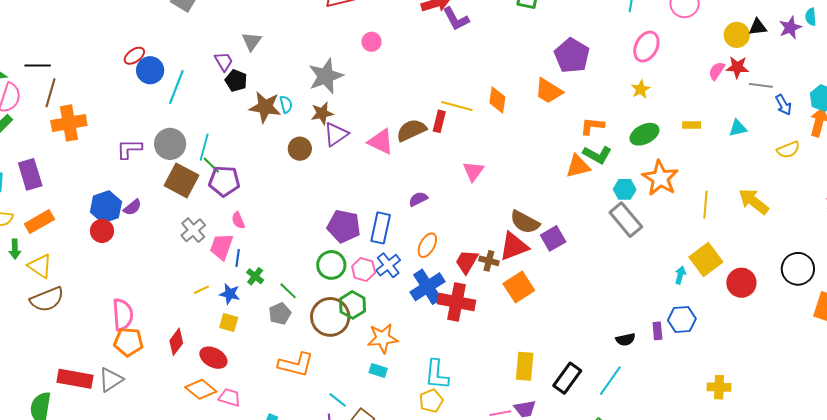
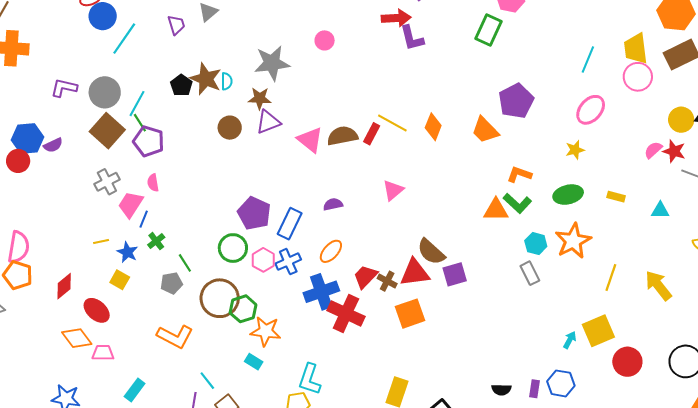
black pentagon: (236, 81) -> (181, 85), moved
gray rectangle: (626, 220) -> (530, 273), size x0.7
green hexagon: (352, 305) -> (243, 309), moved
pink trapezoid: (230, 397) -> (103, 353), turned -30

